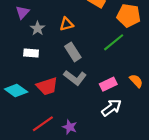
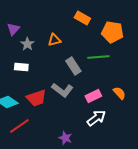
green line: (114, 42) -> (98, 57), turned 35
gray rectangle: (73, 52) -> (73, 66), moved
red line: (43, 124) -> (19, 126), moved
purple star: (70, 127) -> (65, 138), moved

